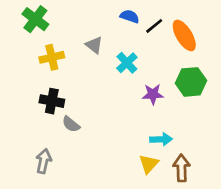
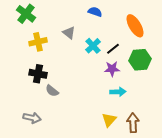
black line: (154, 26) -> (113, 49), moved
cyan arrow: (161, 139) -> (118, 92), moved
gray arrow: (44, 161) -> (32, 118), turned 90

